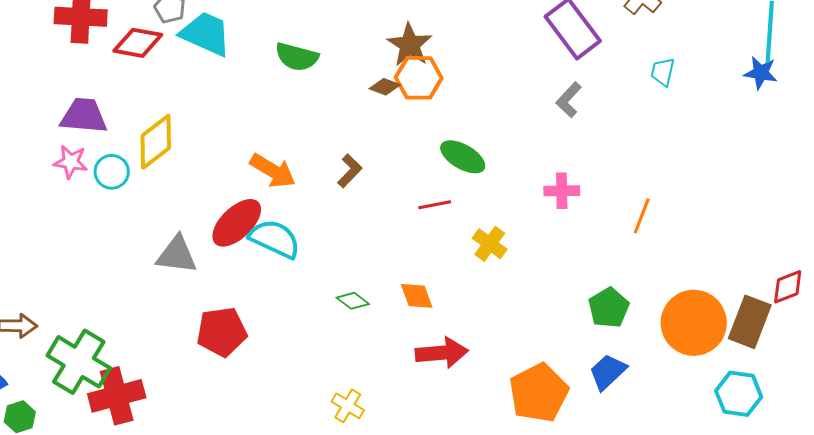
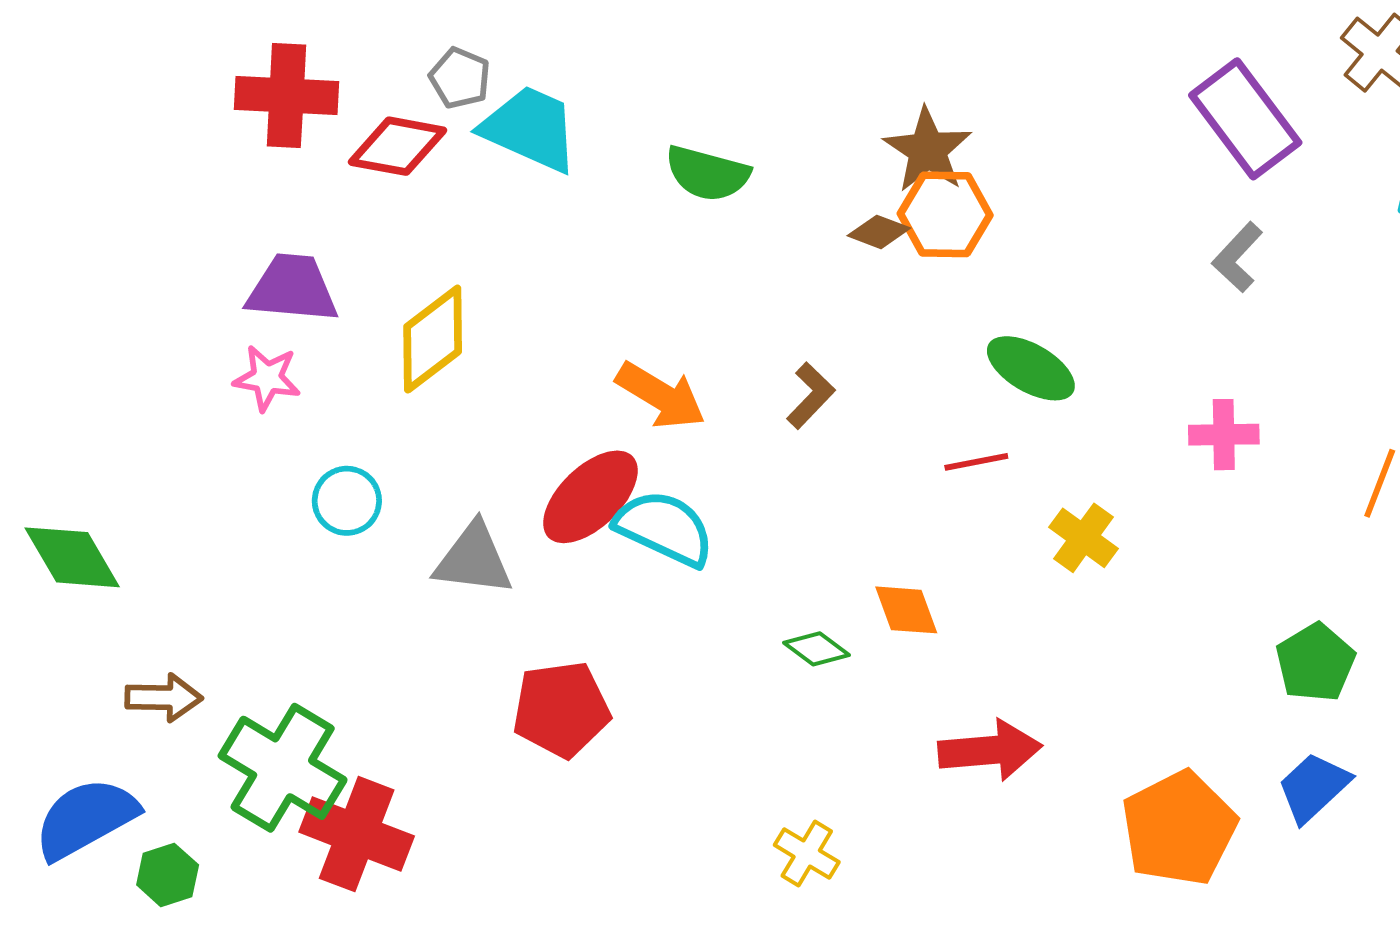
cyan circle: (112, 172) -> (347, 501), moved
orange diamond: (417, 296) -> (906, 610), moved
red cross: (117, 396) -> (357, 834), turned 36

